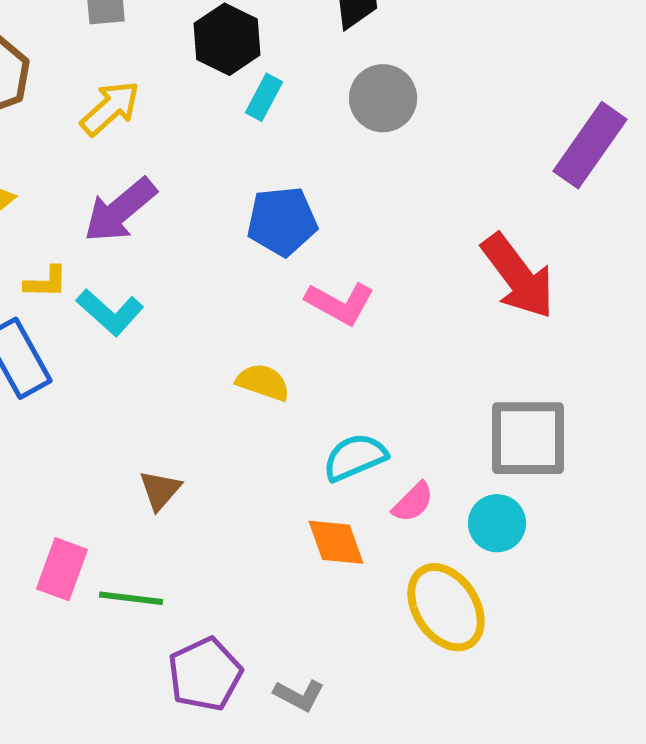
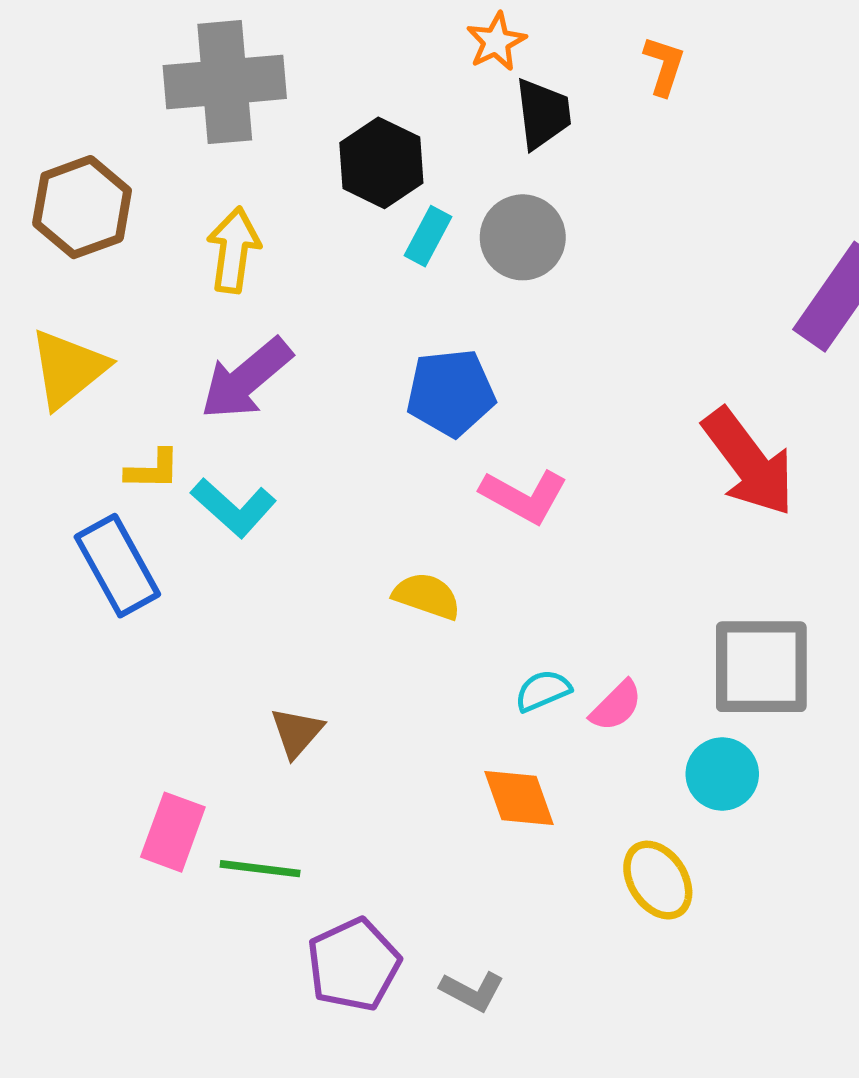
gray circle: (383, 98) -> (523, 237), moved
yellow arrow: (110, 108) -> (234, 250), turned -40
cyan semicircle: (355, 457) -> (543, 691), size x0.7
pink semicircle: (413, 502) -> (616, 706), moved
yellow ellipse: (446, 607) -> (658, 880), size x0.7

